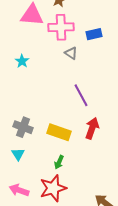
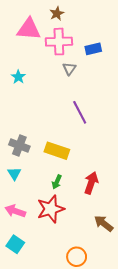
gray triangle: (71, 53) -> (69, 69), turned 32
red arrow: (92, 128) -> (91, 183), moved

